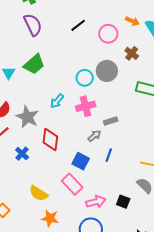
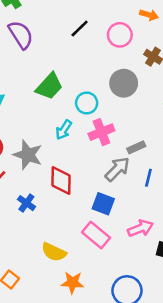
green trapezoid: (34, 64) -> (49, 86), moved
cyan circle: (85, 78) -> (87, 103), moved
gray arrow: (94, 136) -> (117, 169), size x1.5
blue line: (109, 155) -> (148, 178), moved
pink arrow: (96, 202) -> (140, 228), moved

